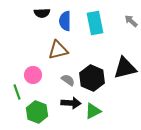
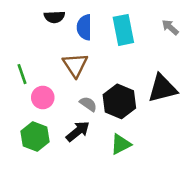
brown triangle: (58, 50) -> (75, 65), turned -50
green line: (17, 92) -> (22, 74), moved
black arrow: (71, 103) -> (78, 131), moved, turned -42
green hexagon: (37, 112) -> (35, 136), moved

